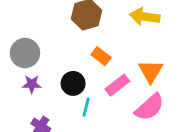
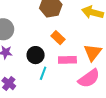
pink rectangle: (117, 85) -> (67, 60), turned 30

